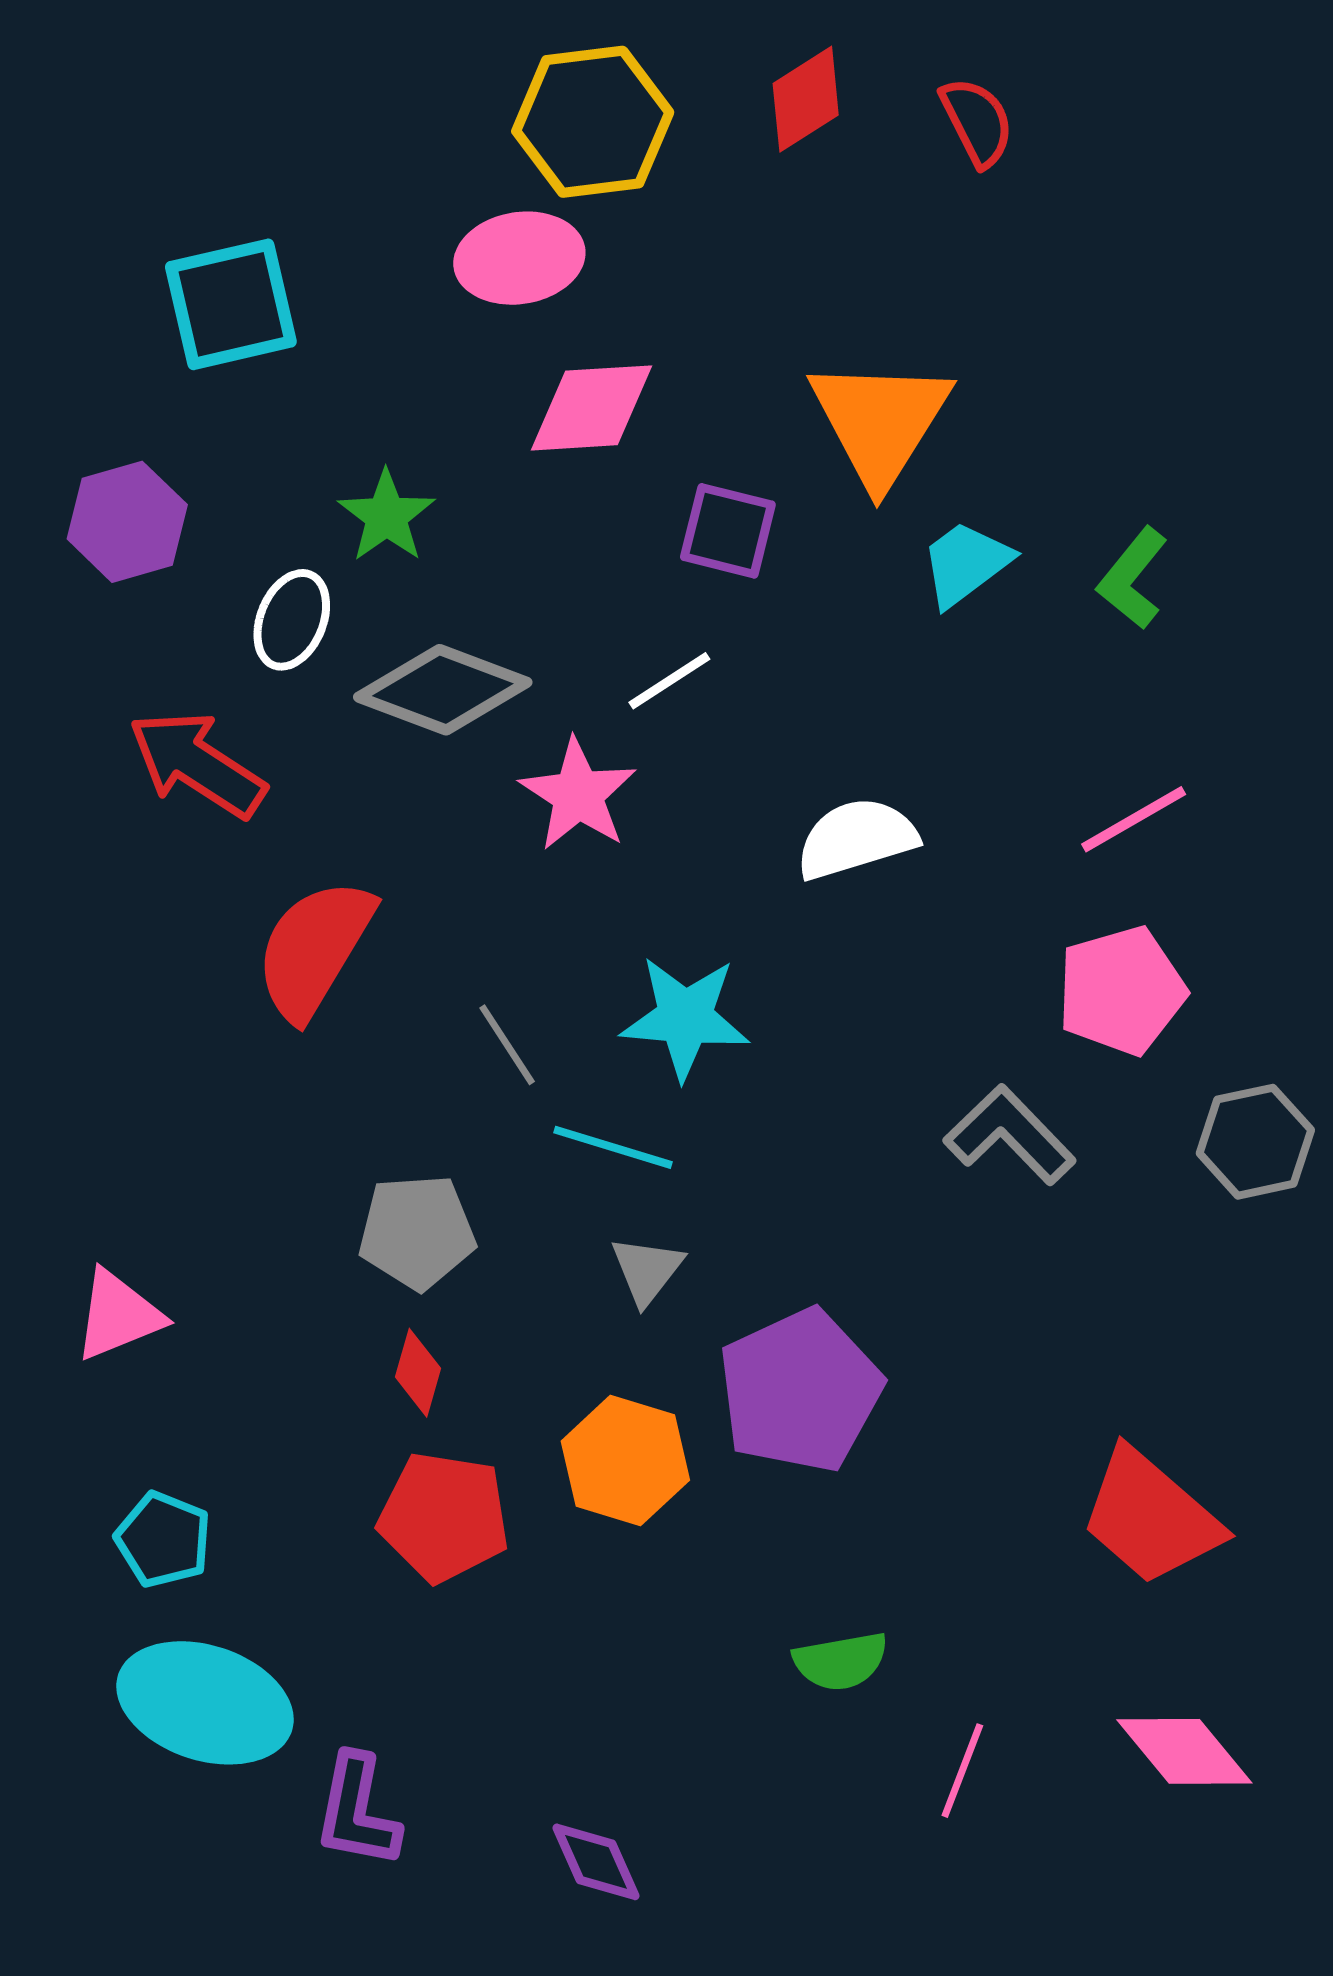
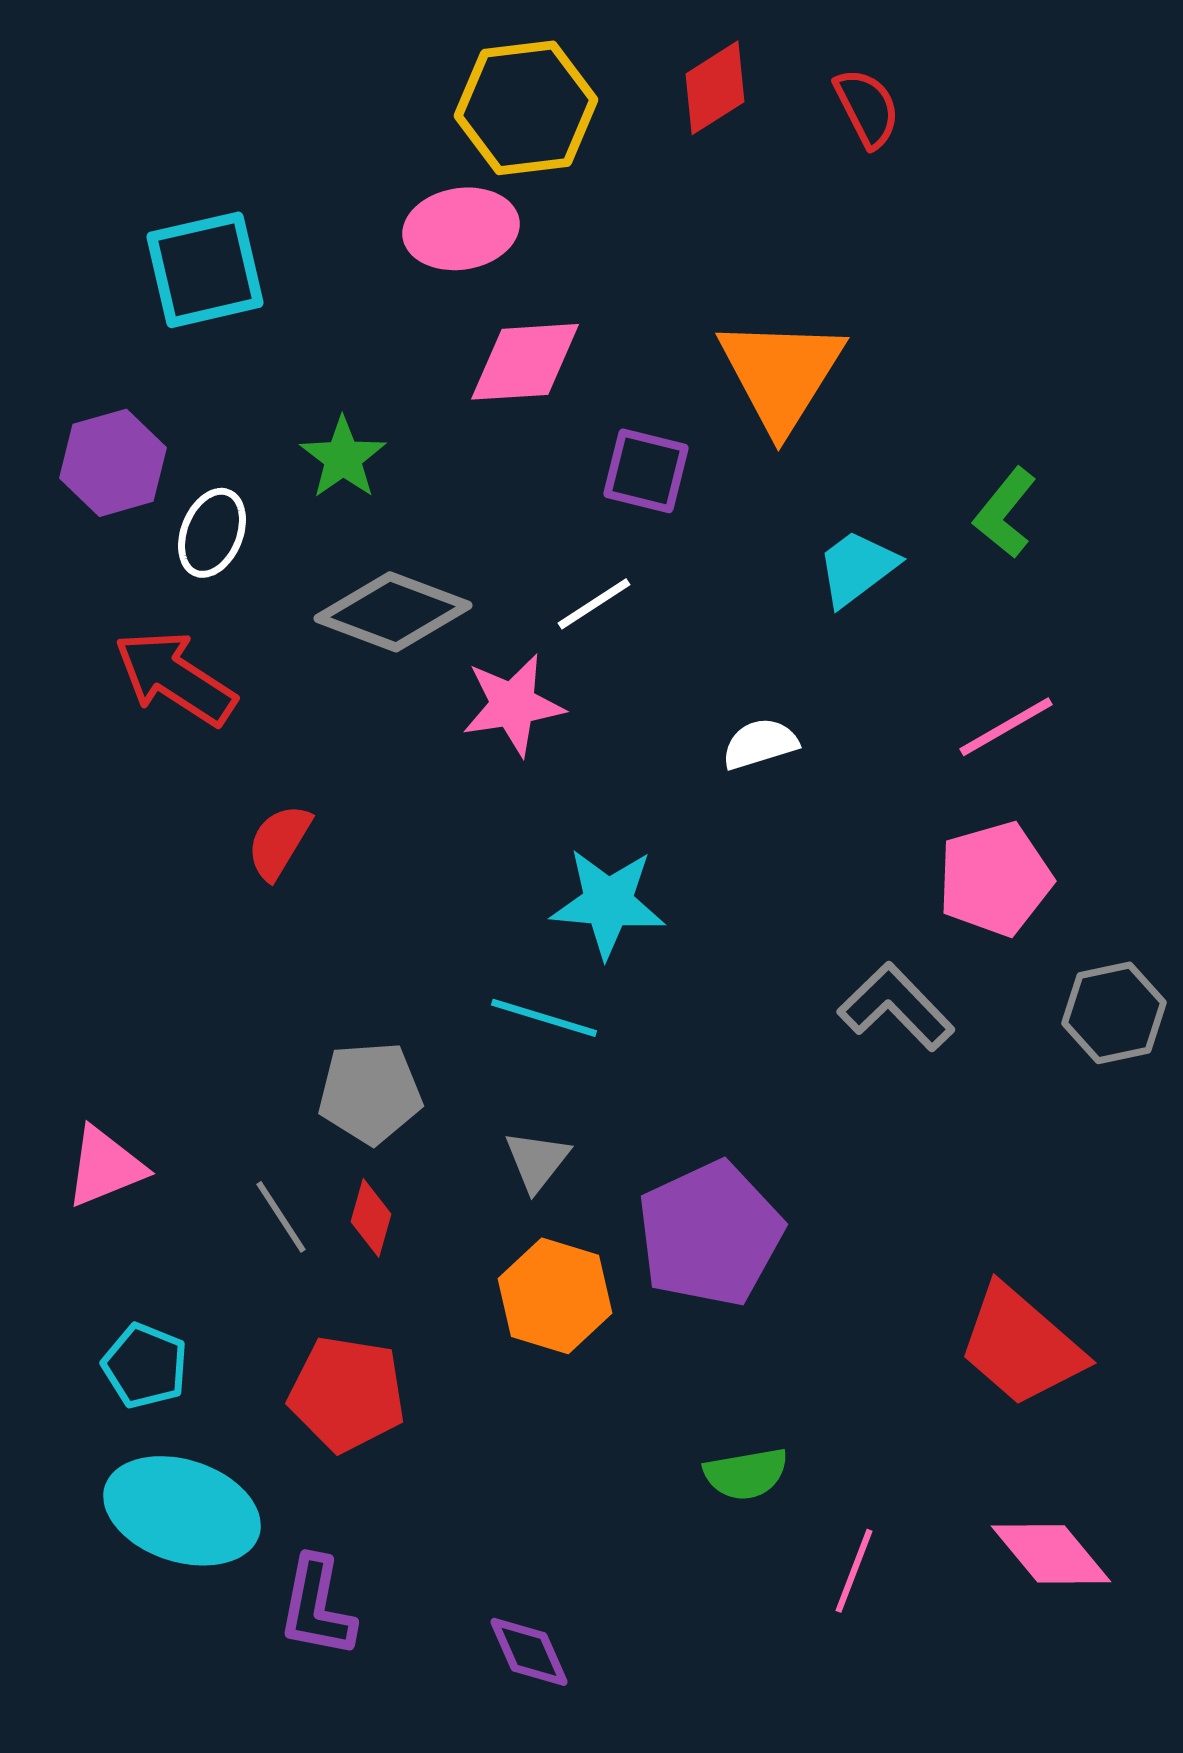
cyan trapezoid: (966, 564) -> (857, 568), moved
white ellipse: (292, 620) -> (212, 533), moved
pink star: (578, 795) -> (513, 705), turned 30
white semicircle: (856, 838) -> (760, 744), size x0.7
red semicircle: (314, 949) -> (279, 842), size x0.6
gray line: (507, 1045) -> (281, 1217), moved
gray triangle: (647, 1270) -> (537, 1161), moved
red pentagon: (444, 1517) -> (347, 1394), moved

